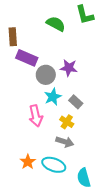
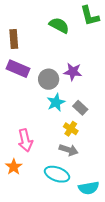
purple rectangle: (27, 58) -> (18, 69), moved
pink arrow: (36, 116) -> (25, 140), moved
orange star: (28, 162) -> (14, 167), moved
cyan semicircle: (84, 178) -> (89, 188), turned -84

